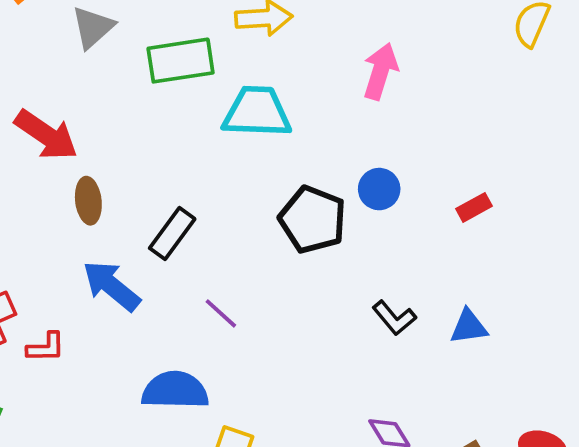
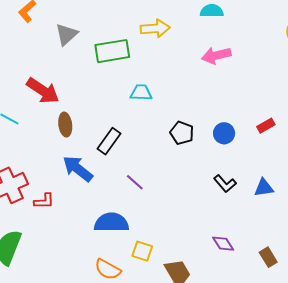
pink arrow: (380, 71) -> (216, 55), turned -120
cyan trapezoid: (257, 112) -> (141, 93), moved, size x0.6
blue circle: (379, 189) -> (224, 133), moved
black pentagon: (313, 220) -> (182, 133), size x0.7

